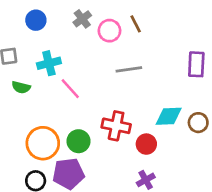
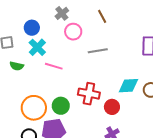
blue circle: (36, 20) -> (32, 28), moved
pink circle: (109, 31) -> (73, 32), moved
cyan cross: (49, 63) -> (37, 47), turned -30
pink line: (70, 89) -> (54, 66), turned -30

